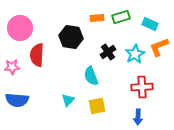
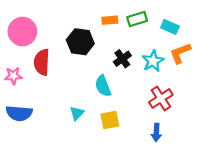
red cross: (142, 87) -> (161, 98), turned -30

